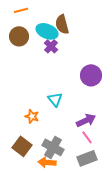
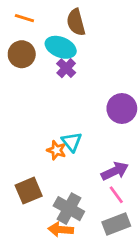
orange line: (21, 10) -> (24, 18), turned 32
brown semicircle: (62, 24) -> (76, 22), moved
orange star: (32, 116) -> (56, 150), moved
brown square: (22, 146) -> (29, 191), moved, turned 30

